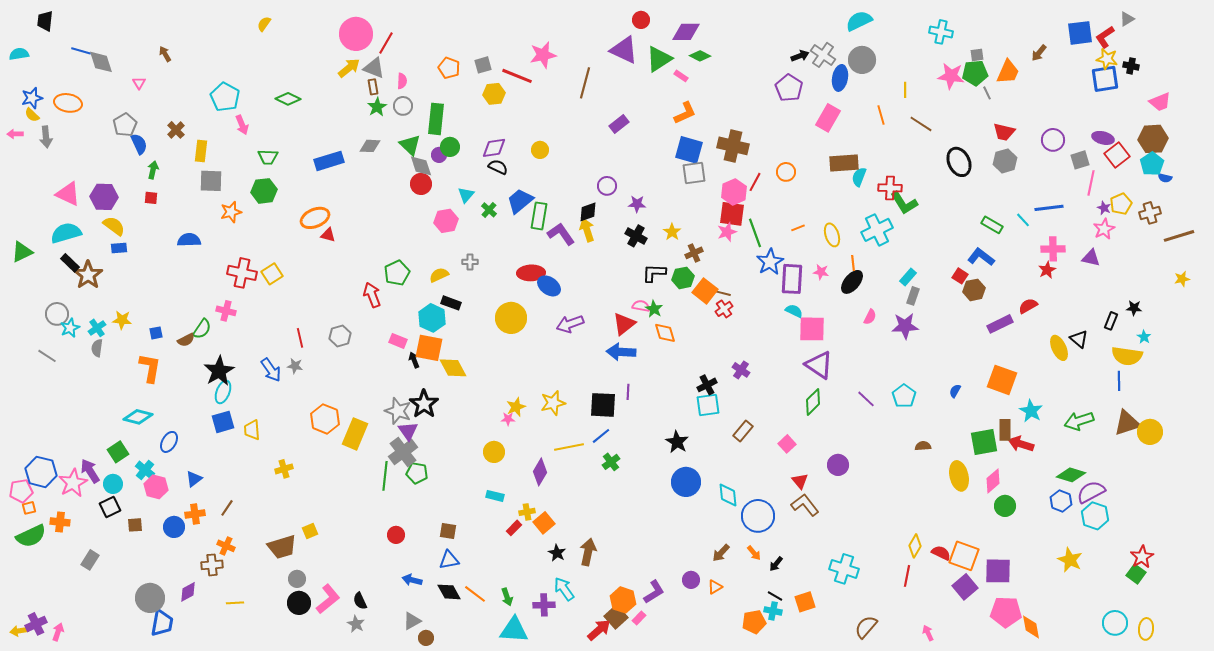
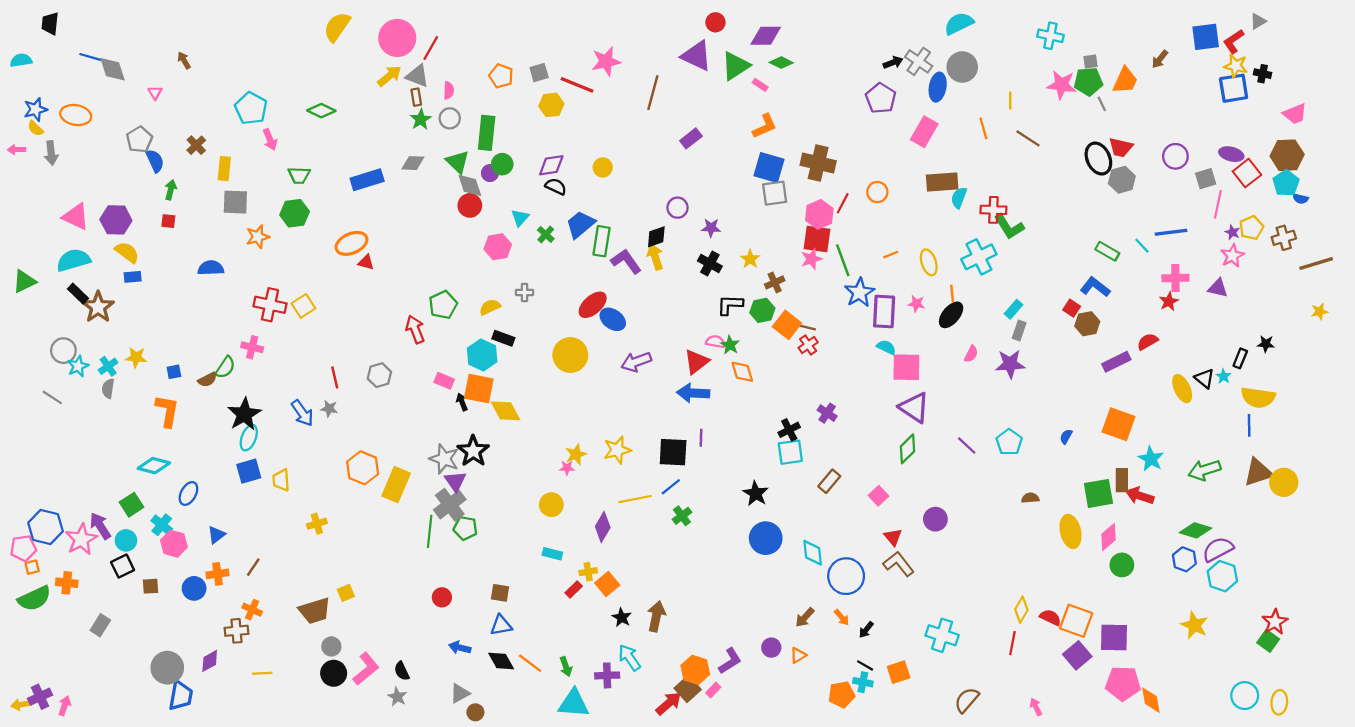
yellow semicircle: (264, 24) -> (337, 27), moved, size x1.8
black ellipse: (959, 162) -> (1098, 159), moved
red ellipse: (531, 273) -> (593, 305), turned -40
cyan star: (1144, 337) -> (1223, 376), moved

